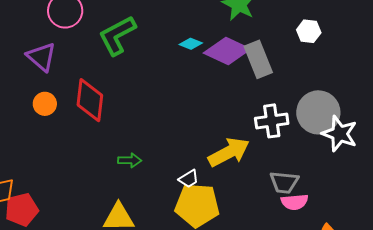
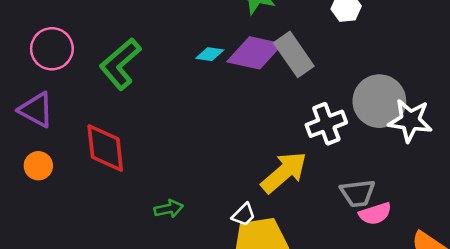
orange circle: (45, 104) -> (38, 166), moved

